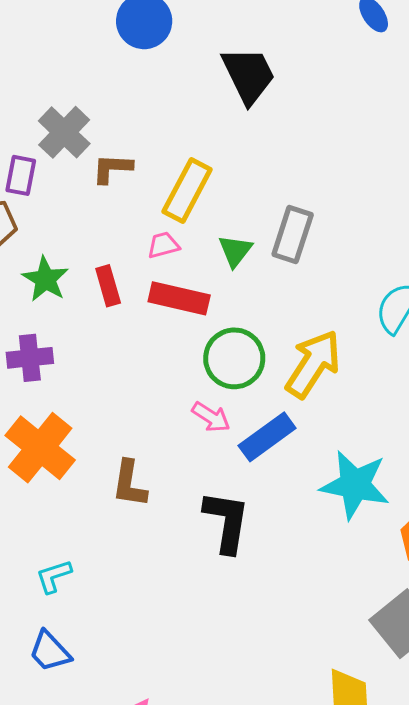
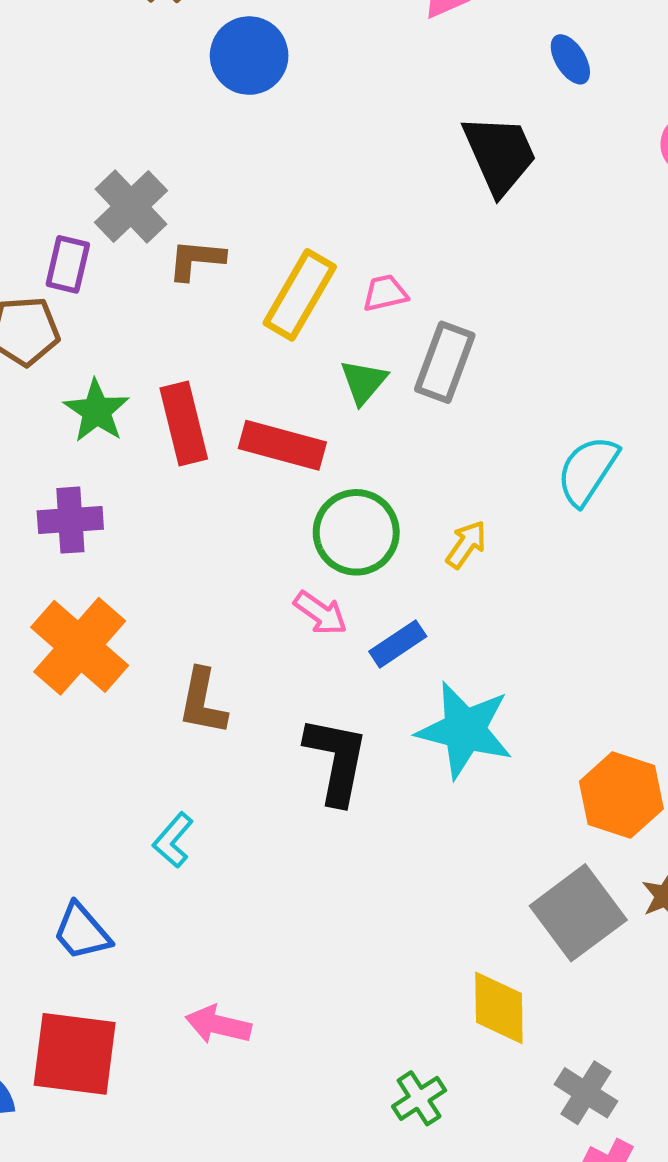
black trapezoid: (248, 75) -> (500, 154), moved
pink trapezoid: (163, 245) -> (385, 293), moved
red rectangle: (108, 286) -> (184, 424), size x1.4
yellow arrow: (313, 364) -> (466, 544), size x0.5
blue rectangle: (267, 437) -> (398, 644), size x0.7
cyan star: (355, 485) -> (465, 730), moved
cyan L-shape: (54, 576) -> (173, 840), moved, turned -33

